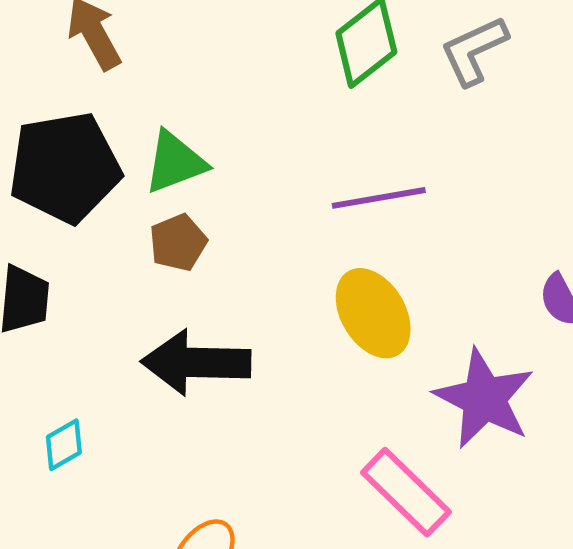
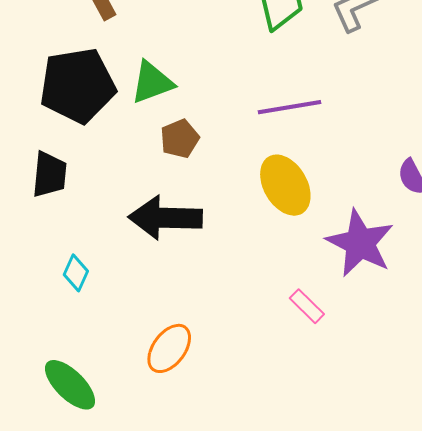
brown pentagon: (178, 243) -> (180, 139), moved
cyan diamond: (64, 445) -> (76, 273), turned -36
pink rectangle: (406, 492) -> (307, 306), size x0.6

